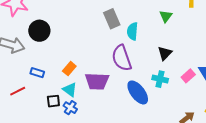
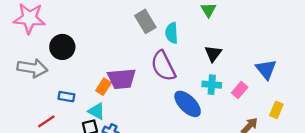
pink rectangle: (188, 76) -> (240, 90), moved
purple trapezoid: (97, 81) -> (122, 79), moved
cyan triangle: (70, 90) -> (97, 111), moved

